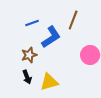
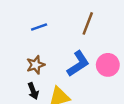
blue L-shape: (51, 37) -> (78, 64), moved

